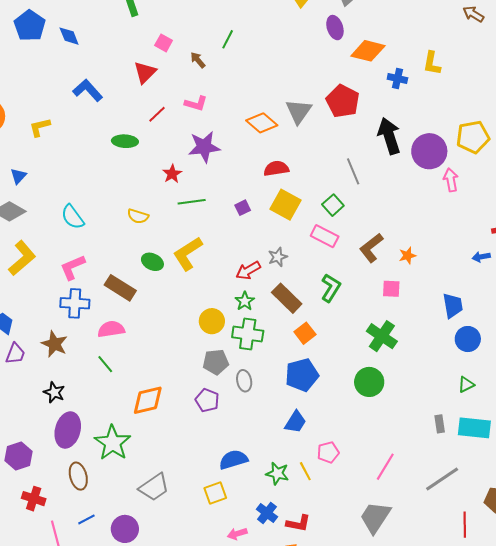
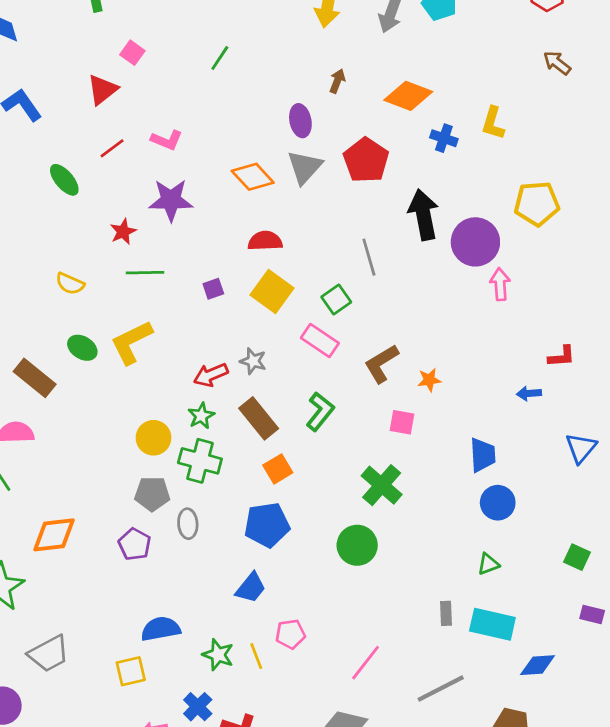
purple ellipse: (335, 28) -> (300, 121), moved
brown arrow: (198, 60) -> (337, 81), moved, turned 54
yellow pentagon: (473, 137) -> (537, 204), moved
green ellipse: (125, 141) -> (64, 180), turned 40
gray star: (278, 257) -> (253, 361), turned 30

